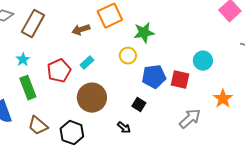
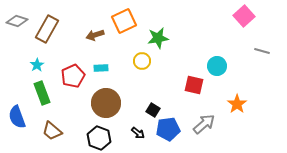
cyan rectangle: (87, 63) -> (101, 68), turned 40
blue pentagon: (154, 77) -> (168, 129), moved
black hexagon: (72, 133) -> (99, 138), moved

